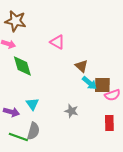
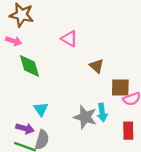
cyan arrow: (89, 83) -> (102, 113), moved, turned 42
gray star: (71, 111) -> (85, 117), size x1.5
purple arrow: (11, 112) -> (25, 128), moved

